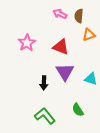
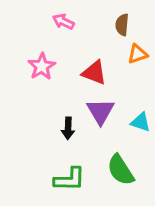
pink arrow: (60, 14) -> (63, 22), moved
green semicircle: (78, 110) -> (121, 170), size x1.5
green L-shape: (45, 116) -> (70, 179), turned 130

